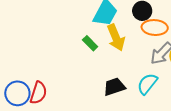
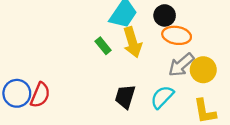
black trapezoid: (114, 87) -> (125, 97), turned -60

